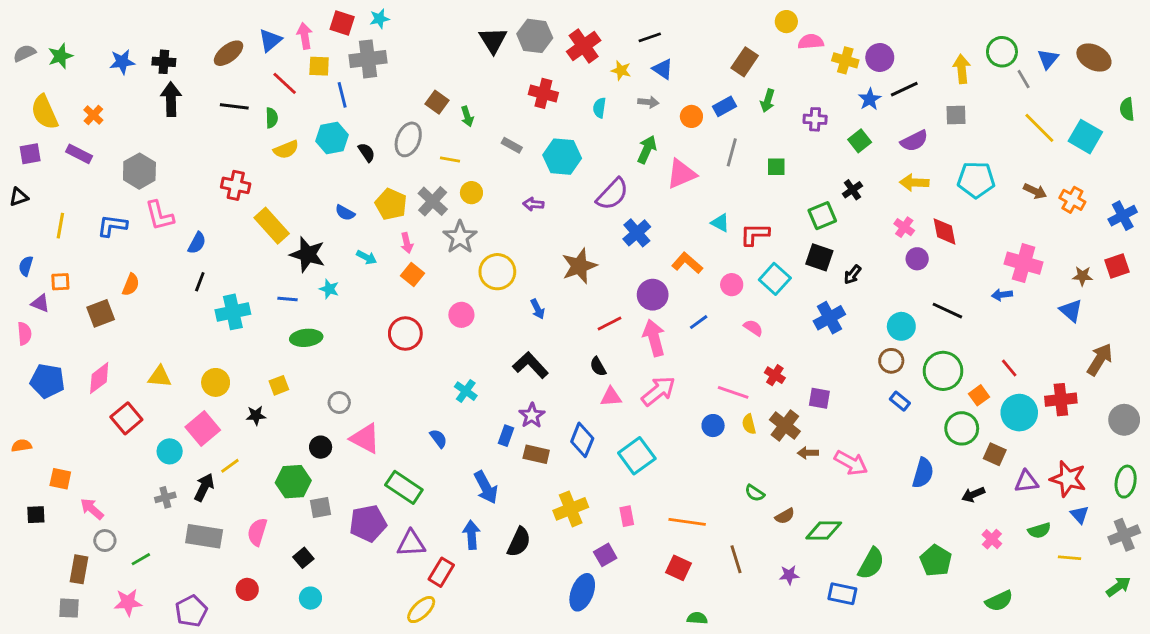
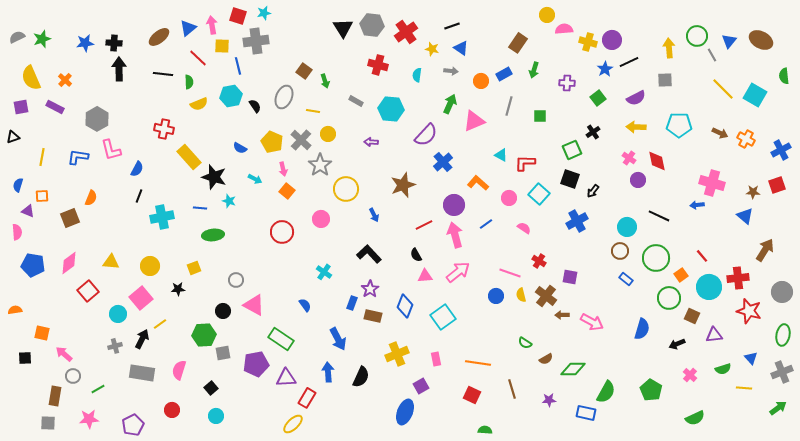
red star: (1068, 479) -> (749, 311), moved

